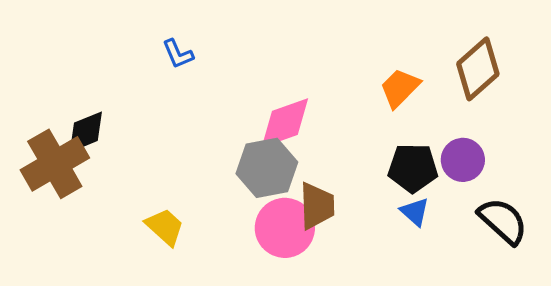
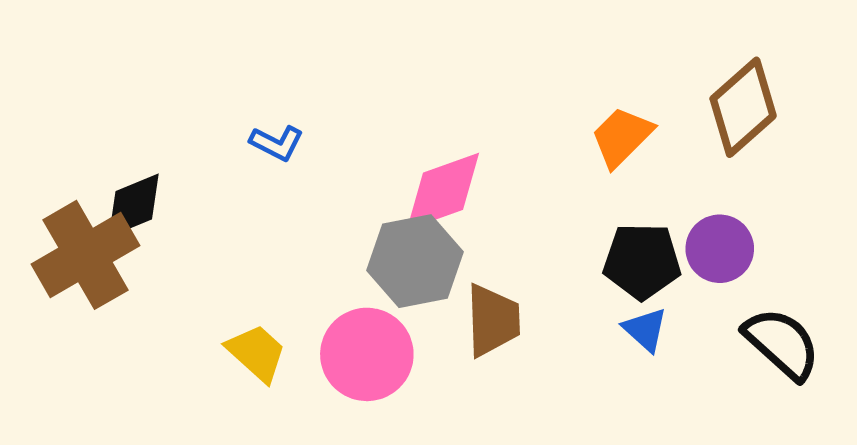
blue L-shape: (178, 54) -> (277, 143), moved, turned -40
pink circle: (285, 228) -> (367, 354), moved

